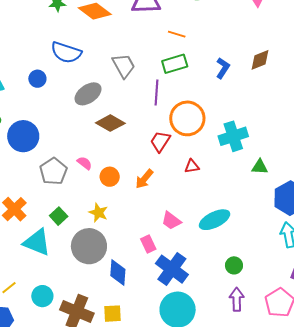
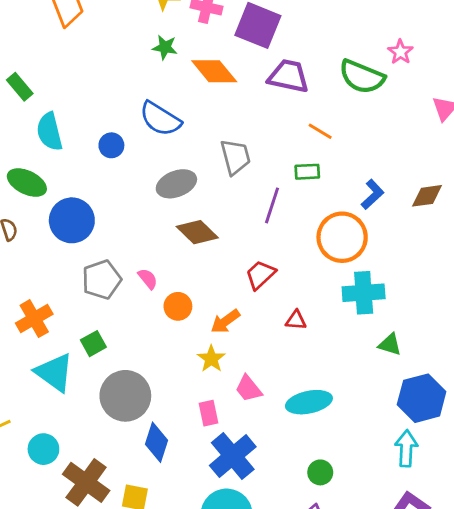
green rectangle: (175, 64) -> (307, 172), size x0.7
orange circle: (187, 118) -> (342, 237), moved
yellow star: (98, 213) -> (211, 359), moved

